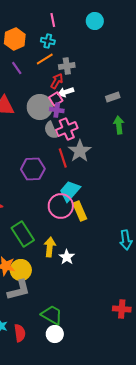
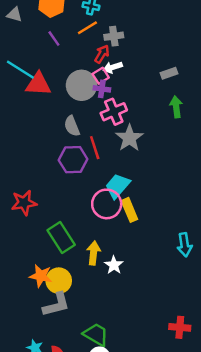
gray semicircle: (51, 130) -> (72, 126), moved
red line: (63, 158) -> (95, 148), moved

